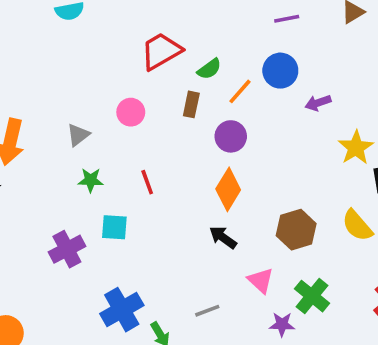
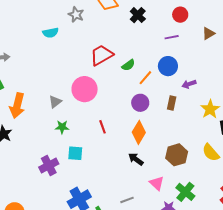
brown rectangle: (191, 104) -> (172, 103), moved
pink circle: (131, 112) -> (85, 89), size x1.6
red line: (147, 182) -> (102, 127), moved

